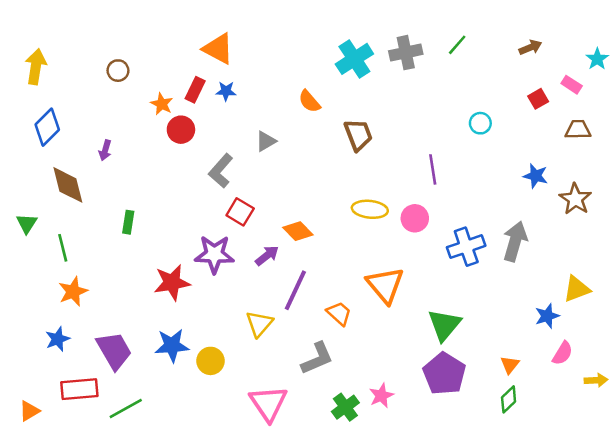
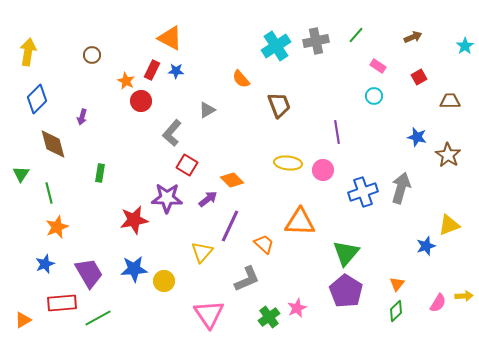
pink rectangle: (572, 85) -> (378, 66), moved
orange triangle: (385, 285) -> (300, 222), turned -48
pink semicircle: (563, 353) -> (438, 303), moved

